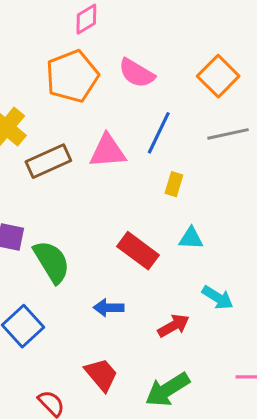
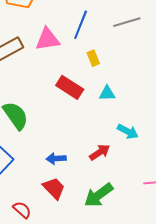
yellow rectangle: (174, 184) -> (93, 58), turned -35
red rectangle: (138, 251) -> (70, 87), moved
blue arrow: (109, 308) -> (56, 159), moved

